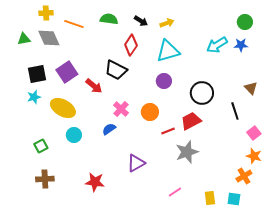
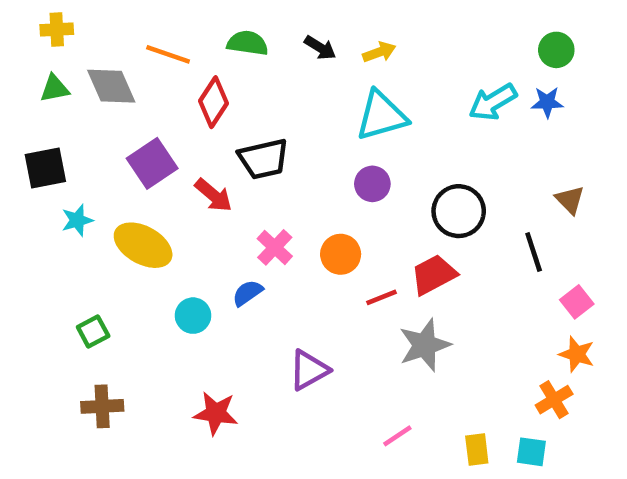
yellow cross: (46, 13) -> (57, 29), moved
red diamond: (131, 45) -> (213, 102), moved
black trapezoid: (116, 70) -> (263, 159), turned -40
black square: (37, 74) -> (45, 168), moved
cyan circle: (74, 135) -> (193, 316), moved

